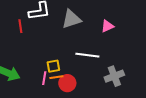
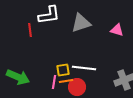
pink triangle: (107, 26) -> (117, 30), turned 40
white line: (87, 55) -> (84, 68), moved

